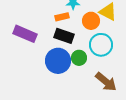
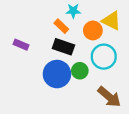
orange rectangle: (62, 17) -> (61, 26), turned 56
purple rectangle: (25, 34) -> (21, 45), size x0.6

